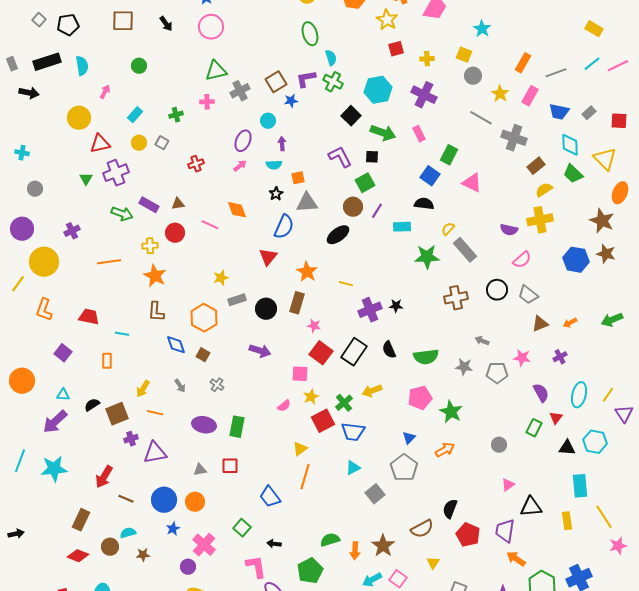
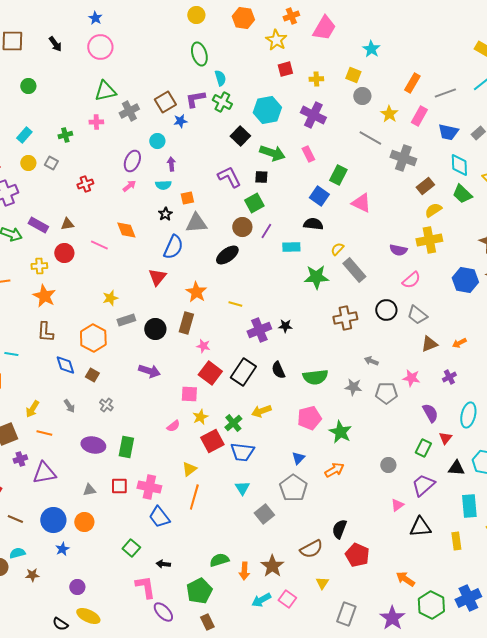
cyan triangle: (353, 468) -> (242, 488), turned -35
purple trapezoid: (505, 531) -> (423, 485), moved, turned 40
pink cross: (204, 545) -> (149, 487), moved, turned -30

